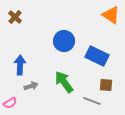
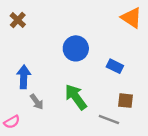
blue rectangle: (97, 56) -> (115, 66), size x0.6
gray arrow: (31, 86) -> (37, 102), turned 72

